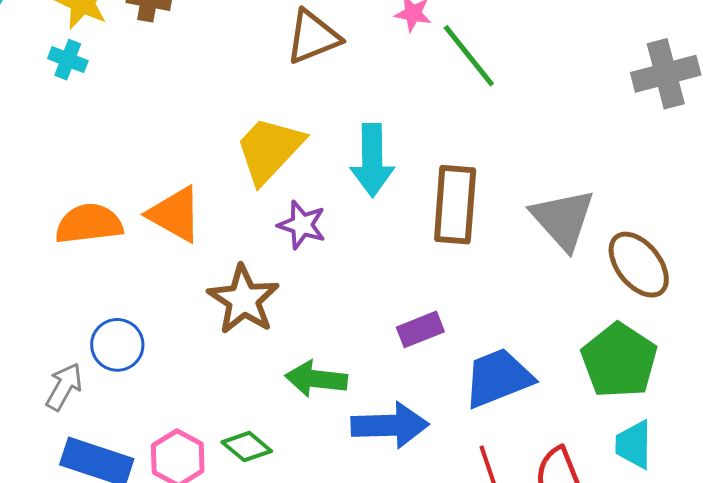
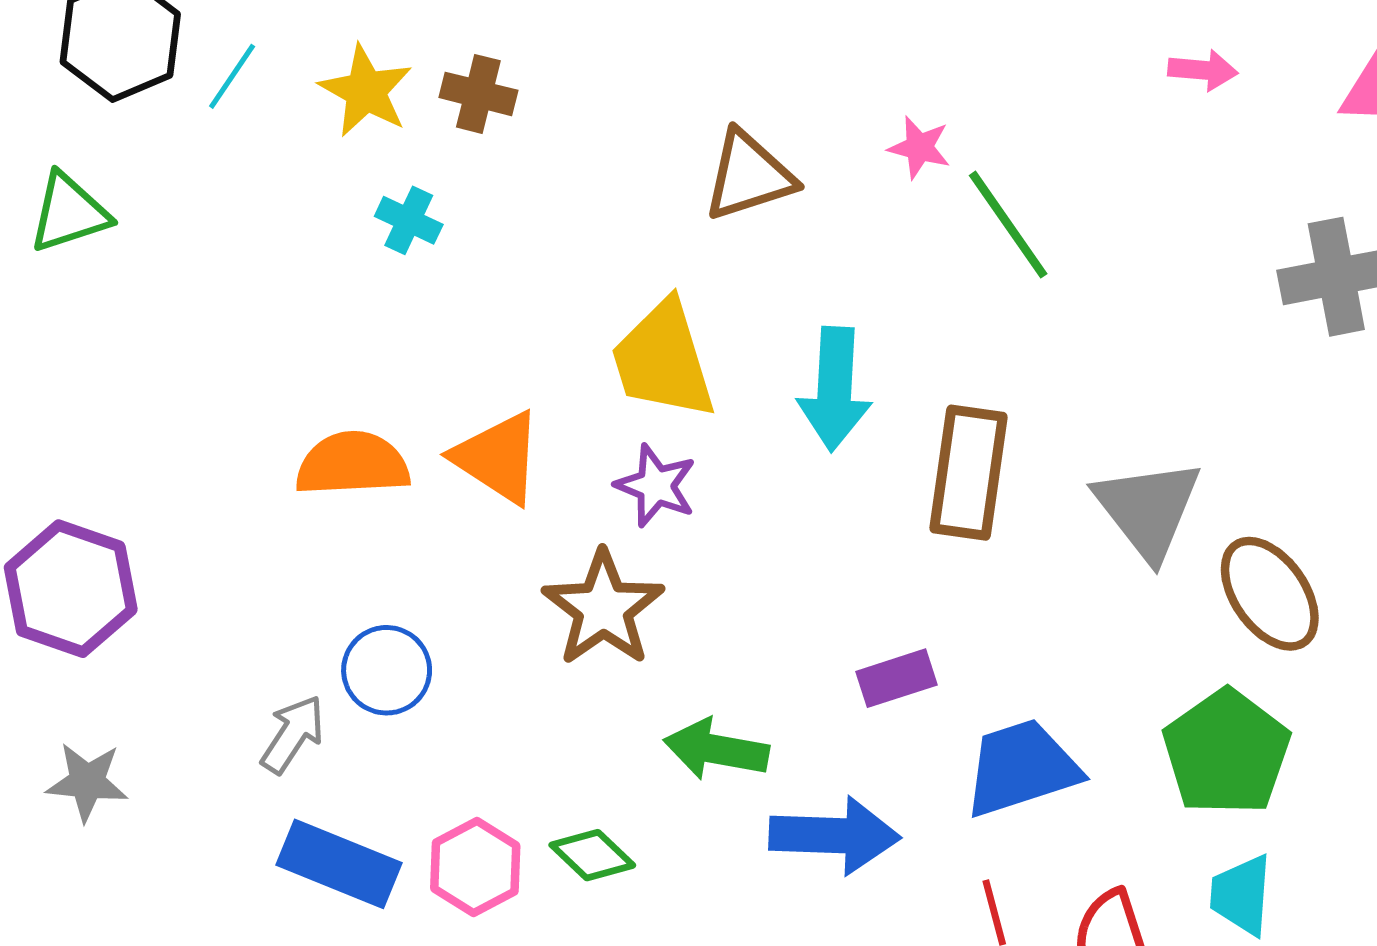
cyan cross: (68, 60) -> (409, 220), moved
yellow trapezoid: (269, 150) -> (663, 360), turned -64
purple star: (302, 225) -> (656, 486), moved

